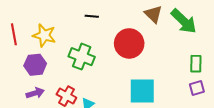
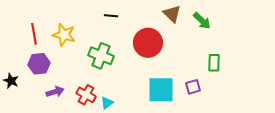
green arrow: (184, 21) -> (202, 21), size x0.7
purple hexagon: (35, 65) -> (39, 64), moved
purple square: (197, 88) -> (193, 87), moved

